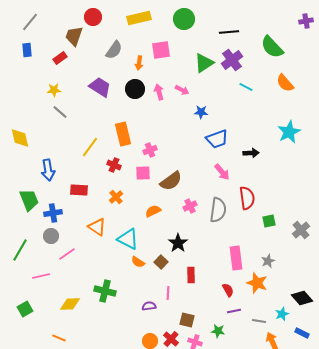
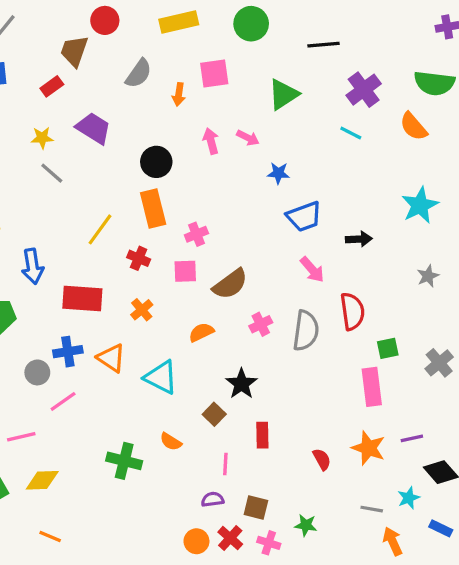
green semicircle: (272, 47) -> (434, 83), moved, turned -40
purple cross: (232, 60) -> (364, 90), moved
purple trapezoid: (100, 87) -> (94, 128), moved
black circle: (135, 89) -> (156, 162), moved
red rectangle: (79, 190) -> (82, 299), size x1.4
blue cross: (53, 213) -> (68, 352), moved
pink rectangle: (236, 258) -> (372, 387), moved
gray star: (268, 261) -> (428, 276), moved
orange semicircle: (138, 262) -> (171, 442), moved
yellow diamond: (70, 304) -> (42, 480), moved
purple semicircle: (149, 306) -> (213, 499), moved
purple line: (234, 311) -> (412, 438), moved

